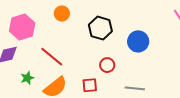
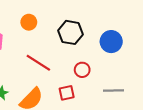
red line: (52, 57) -> (38, 63), moved

